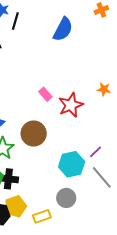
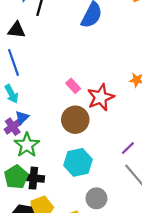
brown circle: (34, 134) -> (75, 120), moved
cyan hexagon: (72, 164) -> (78, 162), moved

